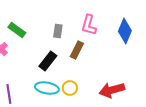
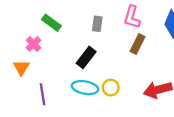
brown rectangle: (77, 50) -> (138, 44), moved

